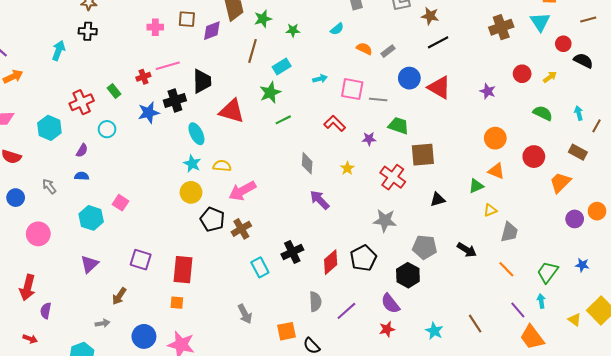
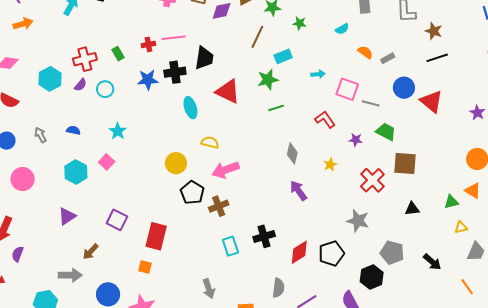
purple semicircle: (82, 150) -> (80, 85), moved
cyan star: (192, 164) -> (118, 131), moved
gray arrow: (103, 323) -> (70, 275), size x1.6

